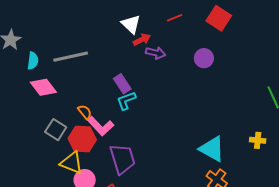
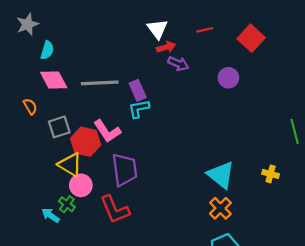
gray line: (71, 57) -> (100, 83), moved
orange semicircle: (85, 112) -> (30, 106), moved
gray square: (56, 130) -> (59, 127), turned 30

